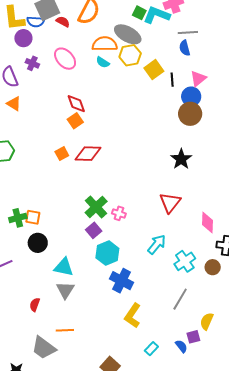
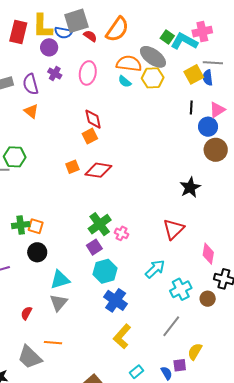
pink ellipse: (65, 59) -> (88, 73), turned 45
yellow square: (154, 70) -> (194, 74), moved
brown circle: (190, 114) -> (216, 150), moved
cyan triangle: (64, 267) -> (60, 280), turned -35

